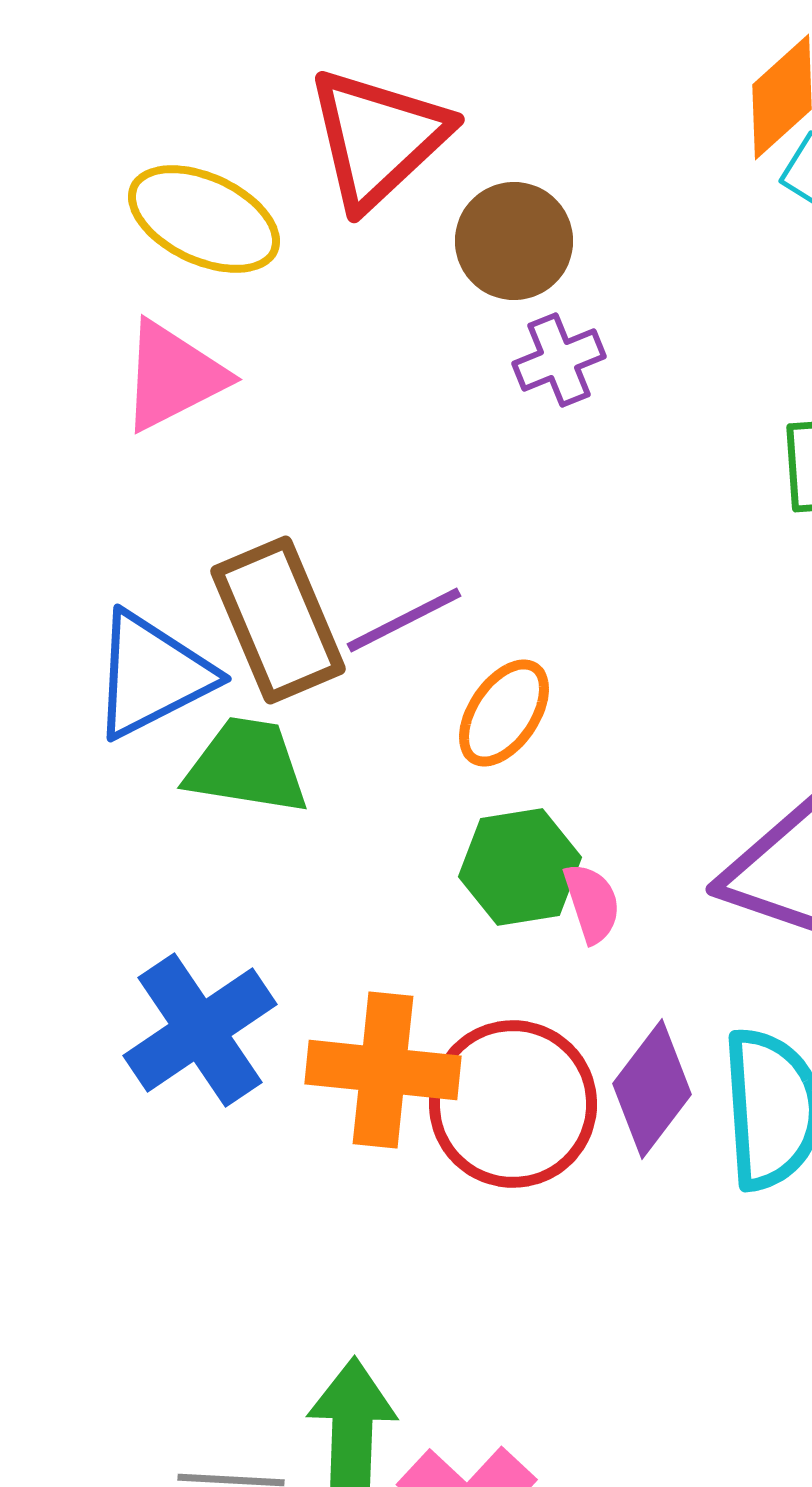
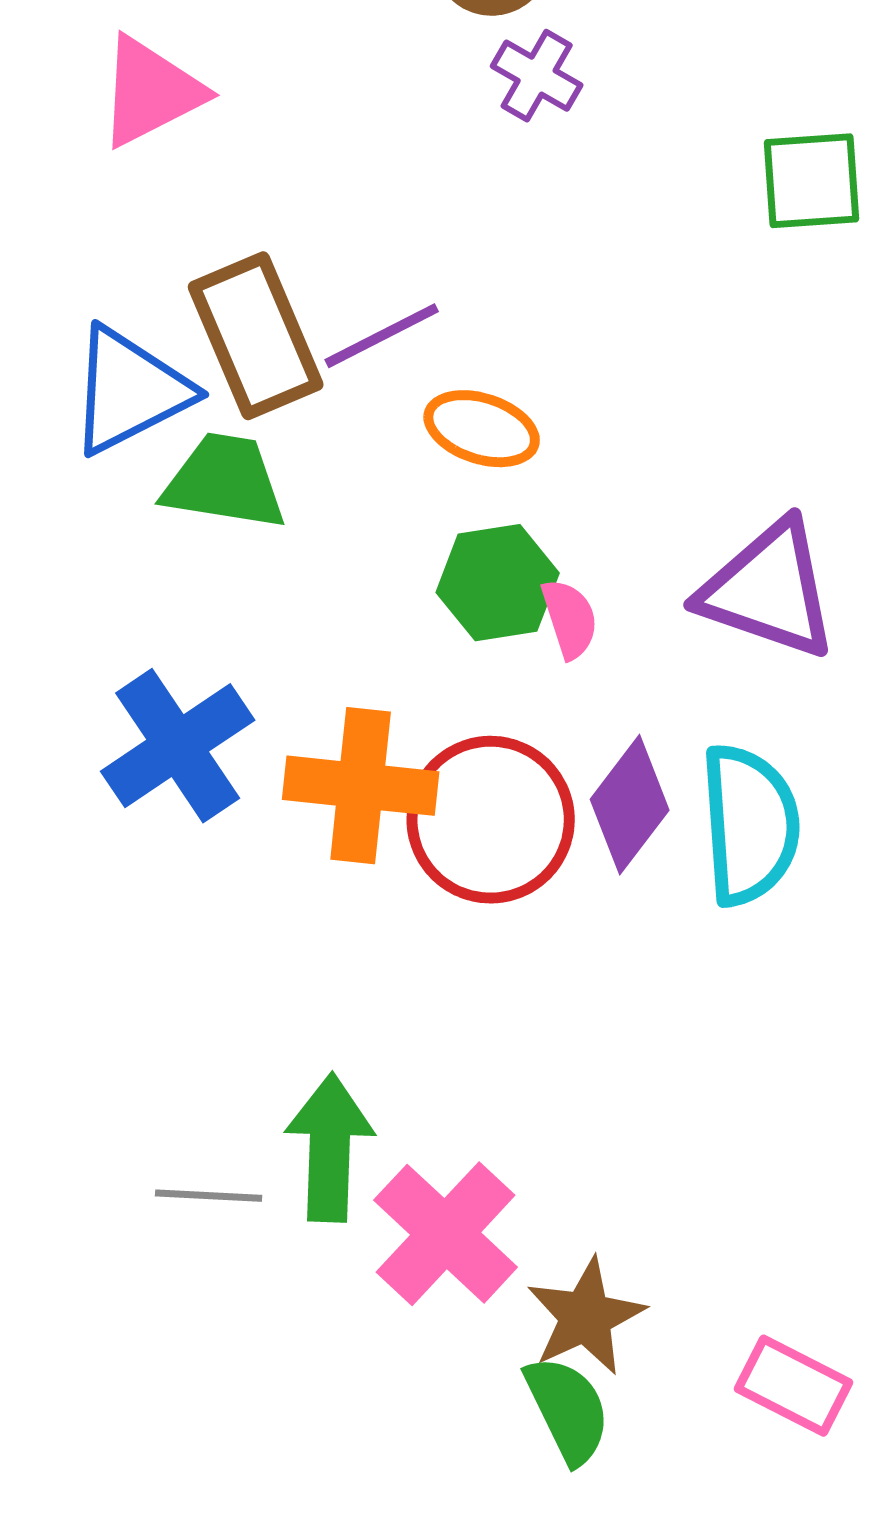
purple cross: (559, 360) -> (537, 76), turned -38
orange ellipse: (504, 713) -> (482, 429), turned 74

